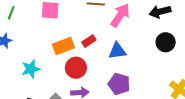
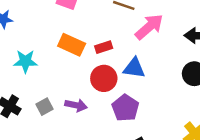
orange rectangle: (63, 46) -> (72, 45), turned 30
red circle: (76, 68) -> (104, 78), moved

